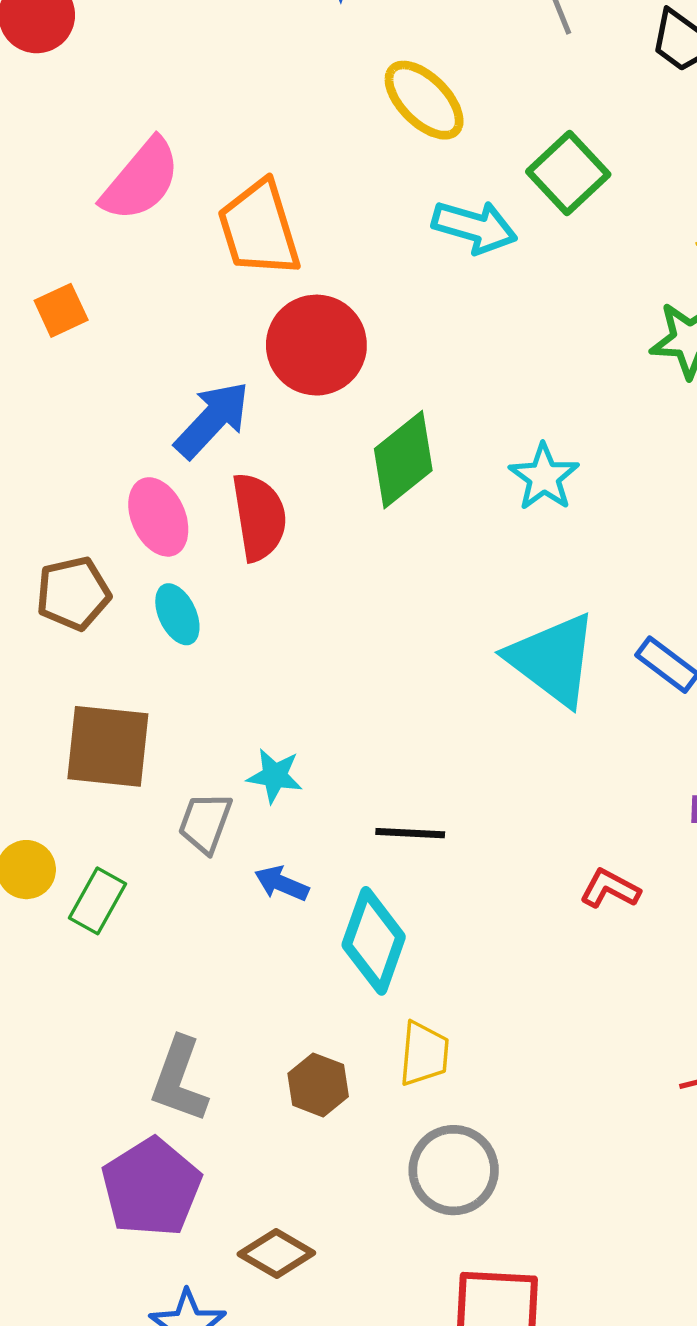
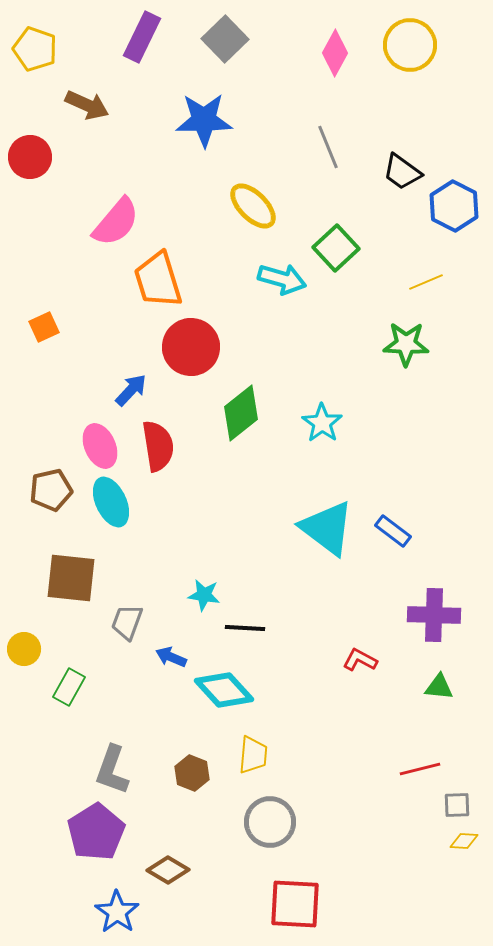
pink semicircle: (141, 180) -> (116, 222), moved
blue arrow: (212, 420) -> (131, 390), size x0.7
cyan ellipse: (177, 614) -> (111, 502), size x1.4
cyan star: (275, 776) -> (204, 595), moved
green rectangle: (98, 901) -> (69, 687), moved
cyan diamond: (374, 941) -> (224, 690), turned -62

